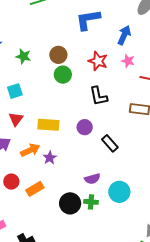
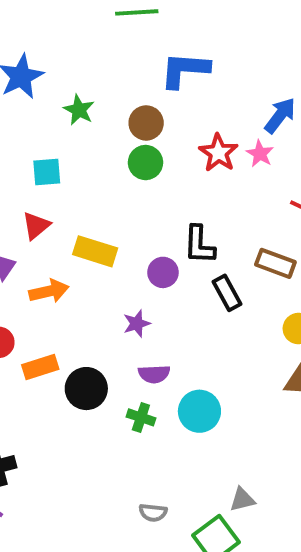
blue L-shape: (88, 20) -> (185, 70), moved
pink star: (128, 61) -> (260, 154), moved
black L-shape: (98, 96) -> (199, 245), moved
black rectangle: (110, 143) -> (227, 293), moved
purple star: (50, 158) -> (137, 324), moved
black circle: (70, 203) -> (86, 389), moved

